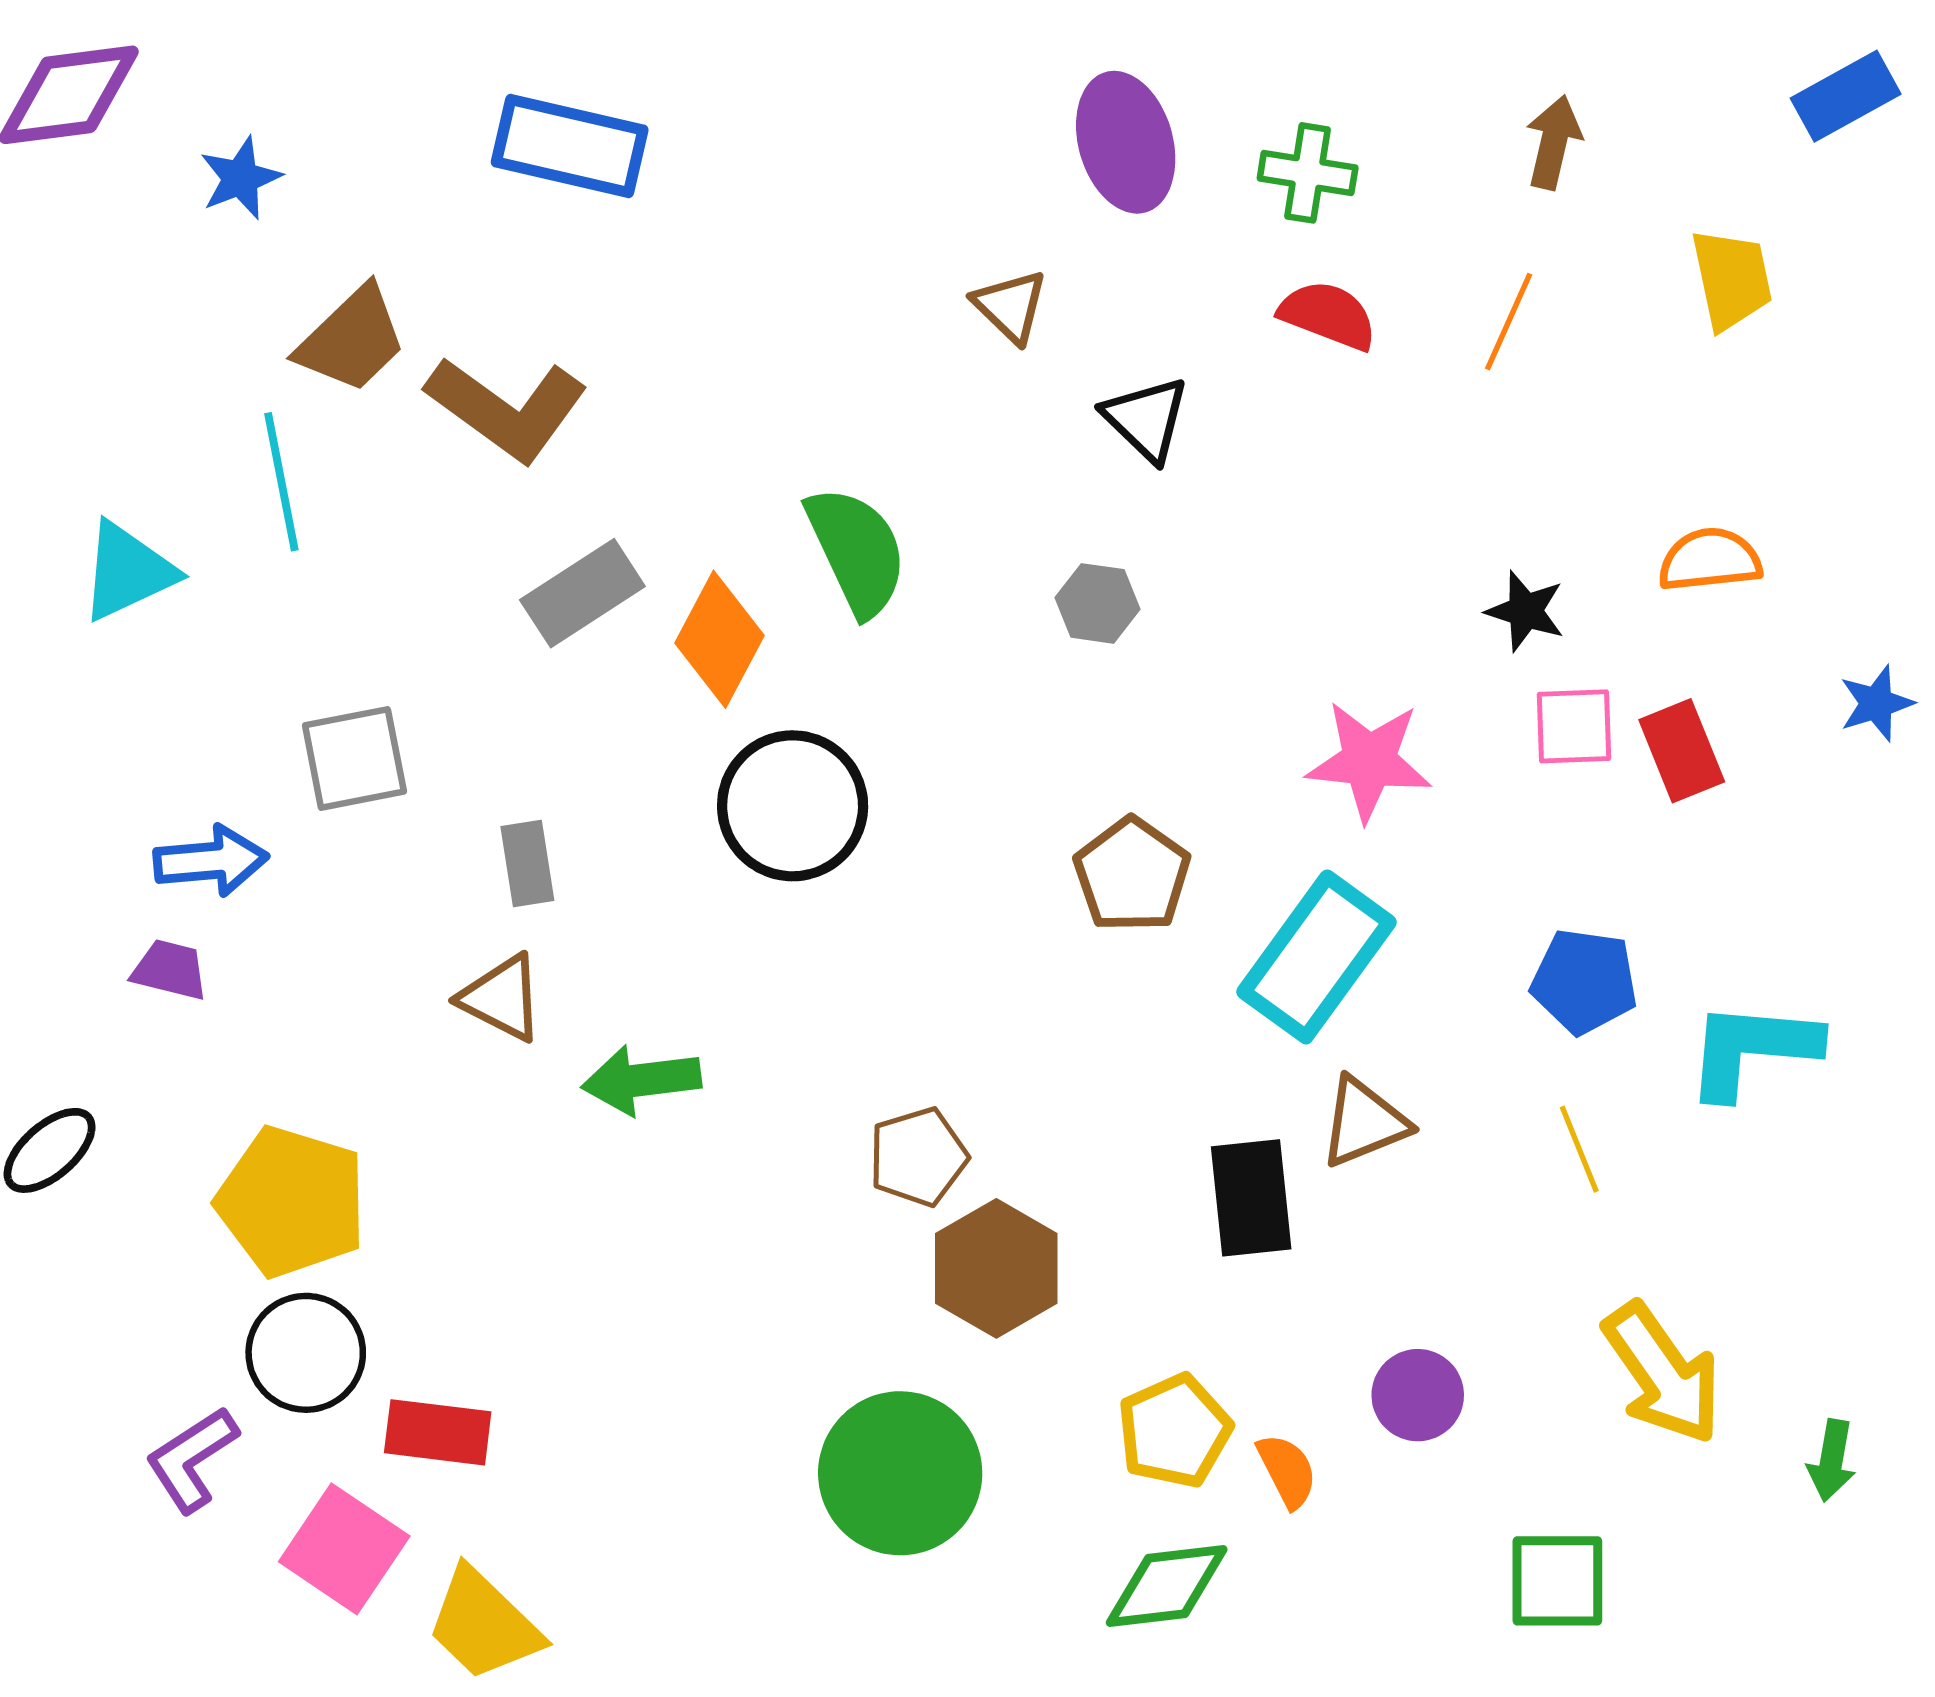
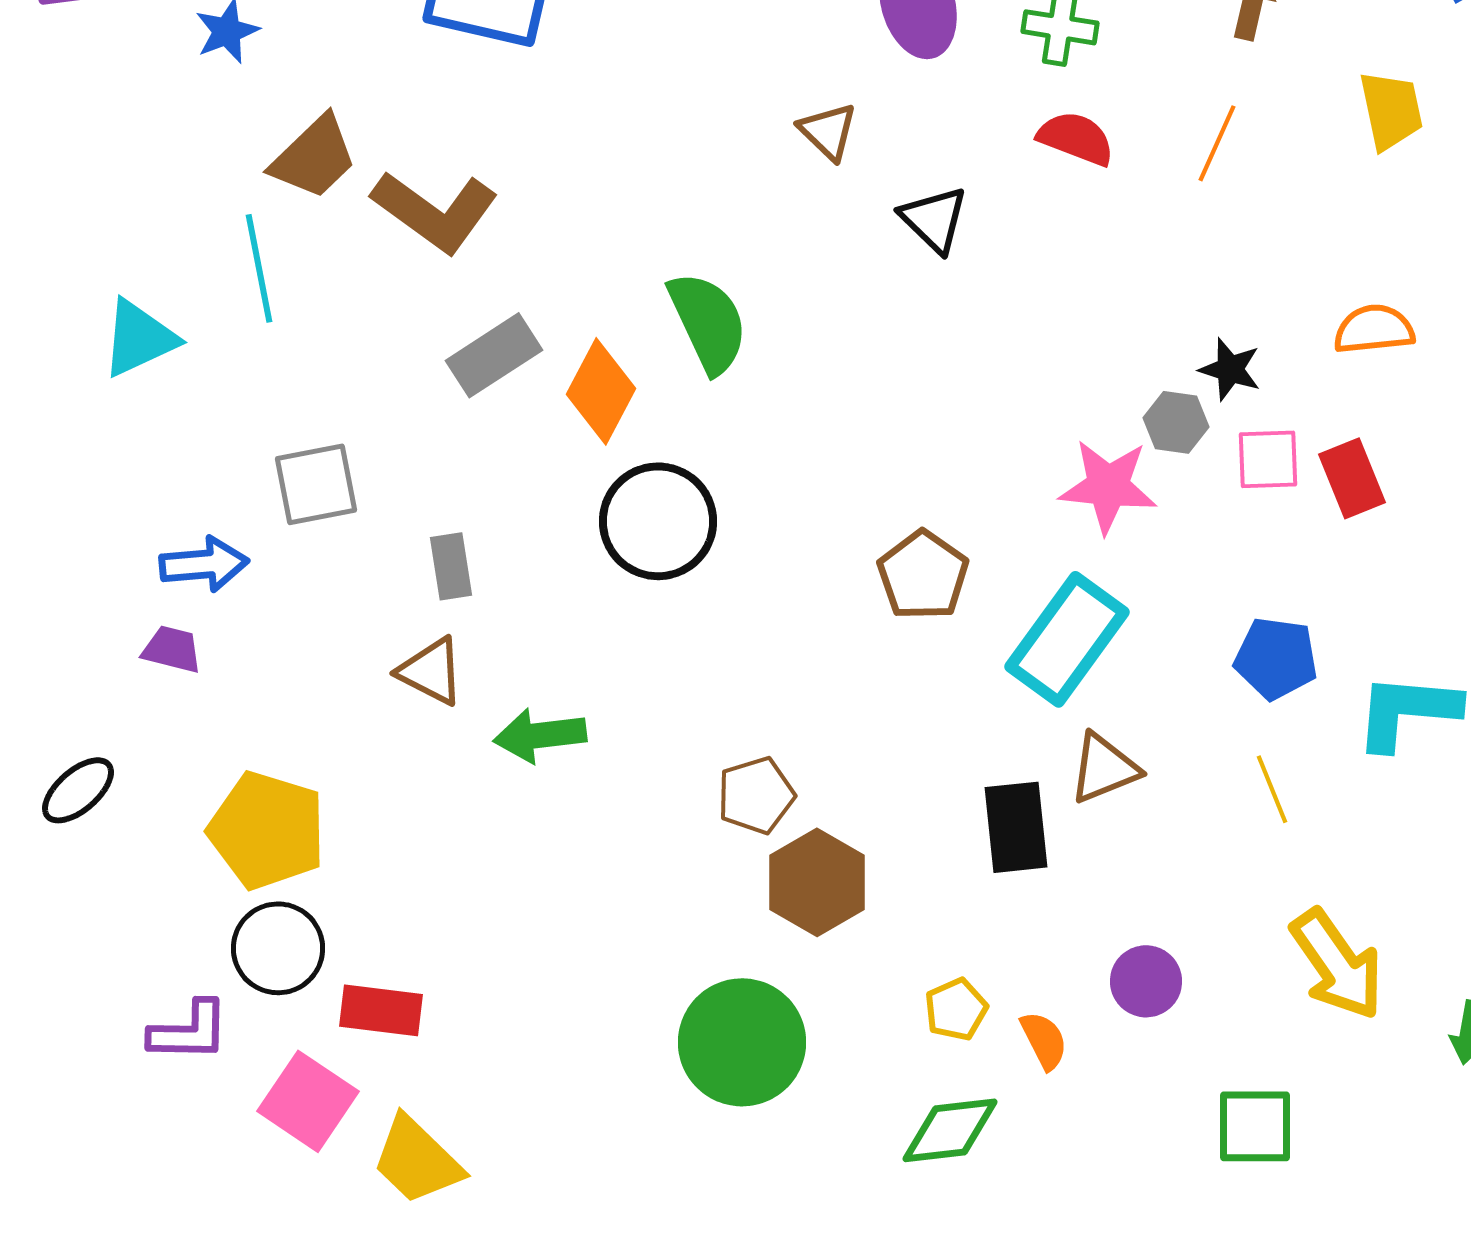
gray hexagon: (1097, 603) -> (1176, 422), moved
yellow pentagon: (1174, 1431) -> (956, 1009), size x0.7
purple L-shape: (192, 1459) -> (189, 1031), turned -146

